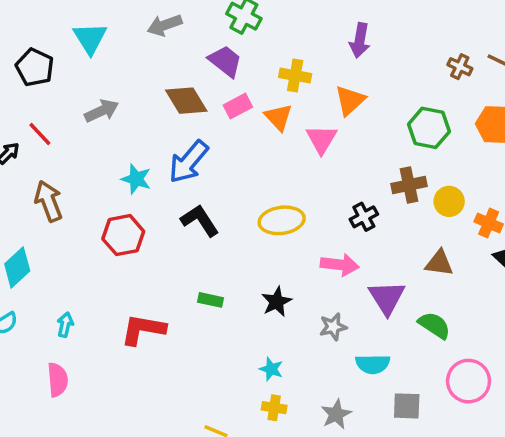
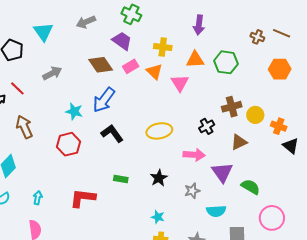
orange triangle: (350, 100) -> (195, 60), turned 42
green hexagon: (429, 128) -> (226, 62), moved
brown triangle: (439, 263) -> (239, 142), moved, turned -30

